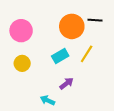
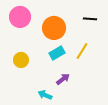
orange circle: (72, 26) -> (54, 28), moved
pink circle: (21, 31) -> (20, 17), moved

